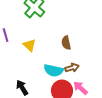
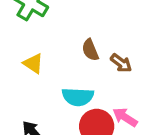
brown arrow: (72, 68) -> (121, 63), moved, turned 64

